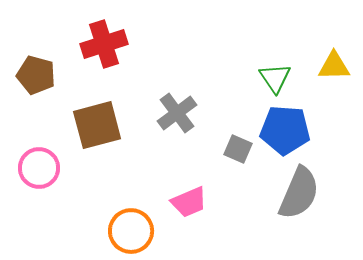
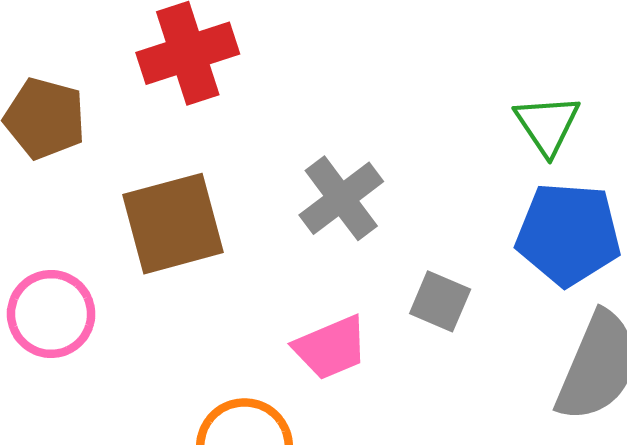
gray square: (238, 149) -> (440, 301), moved
pink trapezoid: (189, 202) -> (331, 348), moved

